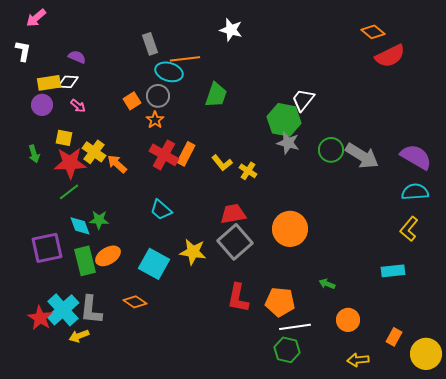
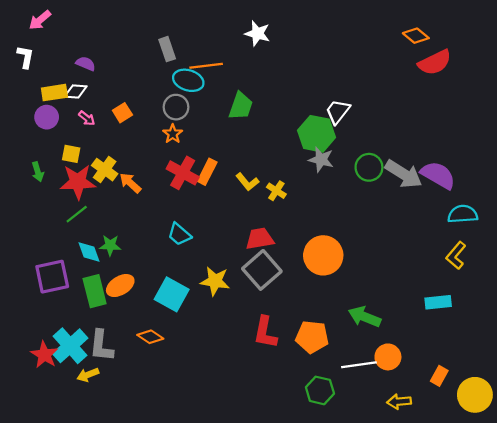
orange square: (132, 101) -> (122, 113), moved
purple semicircle: (416, 157) -> (438, 175), moved
green arrow: (327, 284) -> (365, 317), size x1.8
white line: (295, 327) -> (359, 365), moved

